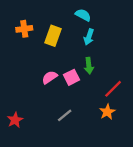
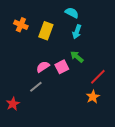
orange cross: (24, 29) -> (21, 25), turned 32
green arrow: (89, 66) -> (77, 57), turned 136
gray line: (65, 115) -> (36, 87), moved

